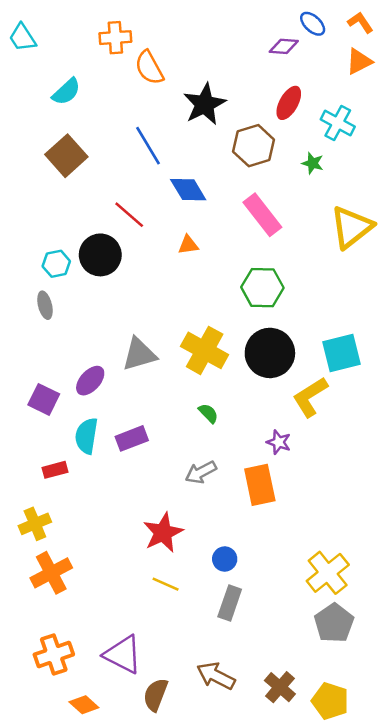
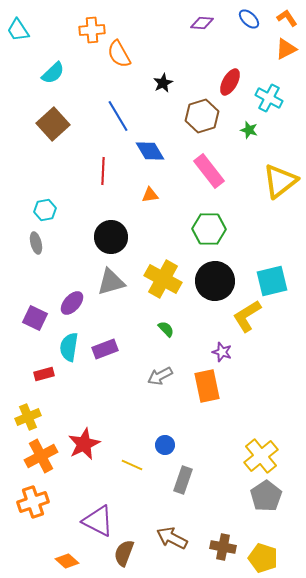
purple diamond: (284, 46) -> (202, 23), moved
black star: (205, 104) -> (163, 83), size x0.6
red line: (129, 215) -> (103, 171), turned 52
black circle: (100, 255) -> (111, 237), moved
red star: (163, 533) -> (84, 444), moved
blue circle: (225, 559) -> (165, 445), moved
orange cross: (54, 655) -> (33, 502), moved
brown cross: (280, 687) -> (223, 547), turned -30

